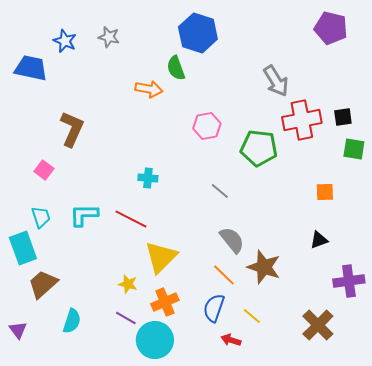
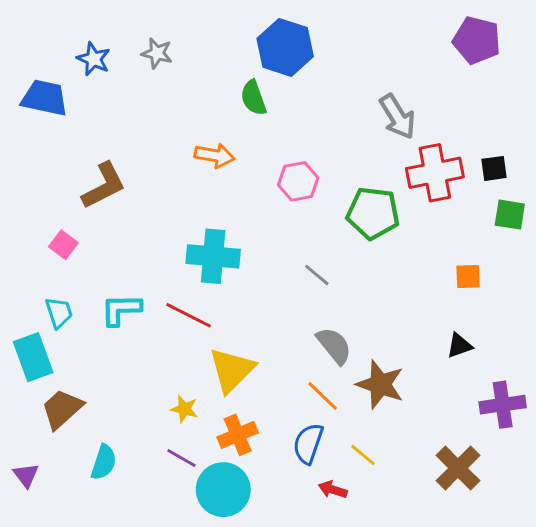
orange arrow: (149, 89) -> (215, 155), moved
brown L-shape: (72, 129) -> (104, 186), turned 39
cyan cross: (148, 178) -> (213, 256), size x1.8

